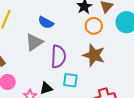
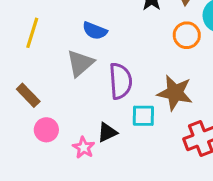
orange circle: (94, 26) -> (187, 35), moved
brown star: (94, 55) -> (175, 93), moved

